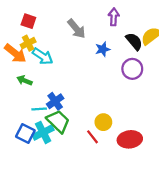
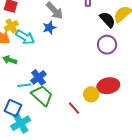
blue star: (103, 49) -> (49, 28), moved
yellow circle: (103, 122) -> (91, 94), moved
cyan cross: (43, 132) -> (21, 123), moved
red ellipse: (130, 139) -> (108, 86), moved

